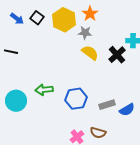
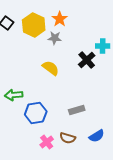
yellow semicircle: (90, 53) -> (51, 68), moved
blue hexagon: (76, 99) -> (36, 113), moved
blue semicircle: (127, 110) -> (97, 136), moved

